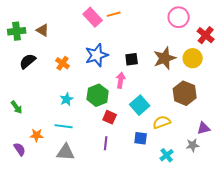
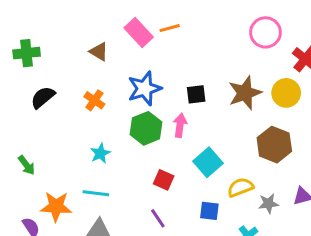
brown triangle: (43, 30) -> (99, 52), moved
green hexagon: (98, 95) -> (146, 128), moved
orange star: (37, 135) -> (56, 206), size x1.5
purple line: (106, 143) -> (158, 218), turned -40
gray star: (193, 145) -> (268, 204), moved

